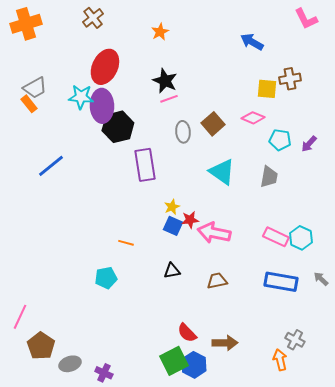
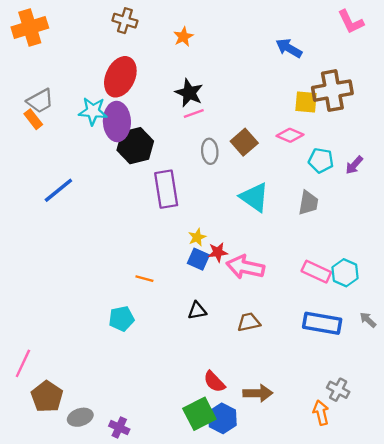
brown cross: (93, 18) -> (125, 21), moved, turned -35
brown cross: (290, 79) -> (332, 91), size x1.6

